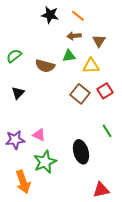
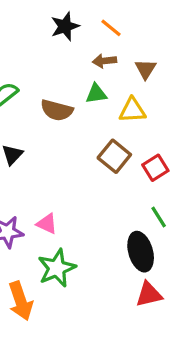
black star: (50, 15) -> (65, 26), turned -30
red square: (105, 91) -> (155, 168), moved
black ellipse: (81, 152) -> (141, 252), moved
red triangle: (101, 190) -> (149, 294), moved

